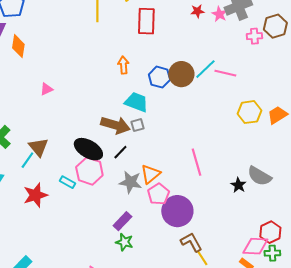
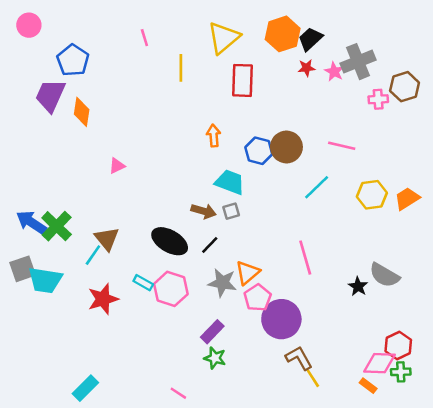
cyan line: (205, 69) -> (317, 187), moved
brown arrow: (115, 125) -> (204, 211), size x0.7
pink hexagon: (89, 171) -> (171, 289), moved

